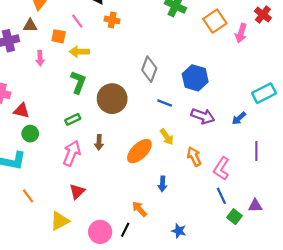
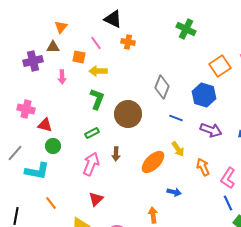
orange square: (215, 21) -> (220, 66), moved
blue arrow: (162, 184) -> (174, 192), turned -80
orange arrow: (139, 209) -> (153, 215), turned 35

